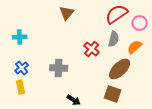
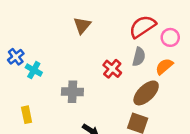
cyan cross: (20, 37) -> (34, 70), moved, turned 32
blue cross: (22, 68) -> (16, 57), moved

